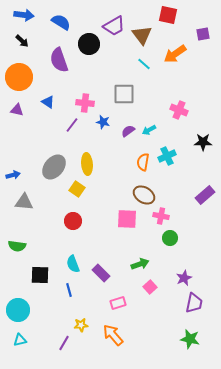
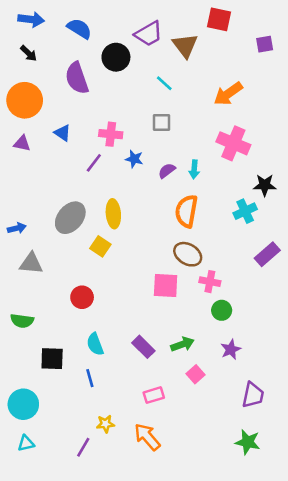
orange arrow: (175, 54) -> (228, 94), moved
cyan line: (144, 64) -> (164, 83), moved
gray square: (124, 94) -> (162, 122), size x0.7
pink cross: (179, 110) -> (233, 143), size x1.4
cyan arrow: (149, 130) -> (194, 169), turned -56
cyan cross: (167, 156) -> (245, 211), moved
orange semicircle: (143, 162) -> (186, 211), size x1.4
red circle: (73, 221) -> (82, 297), moved
purple rectangle: (101, 273) -> (143, 347), moved
purple star: (184, 278) -> (231, 349), moved

